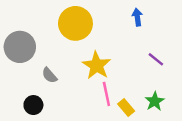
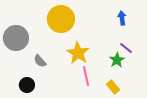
blue arrow: (137, 17) -> (122, 18), moved
green star: (155, 101) -> (117, 60), moved
yellow rectangle: (126, 108) -> (113, 87), moved

